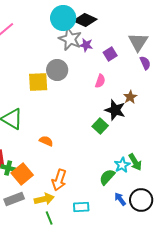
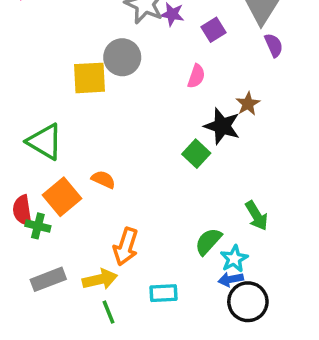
cyan star: (122, 165) -> (234, 259), moved
orange square: (22, 174) -> (62, 197), moved
blue arrow: (120, 199) -> (231, 279), turned -64
black circle: (141, 200) -> (248, 302), moved

